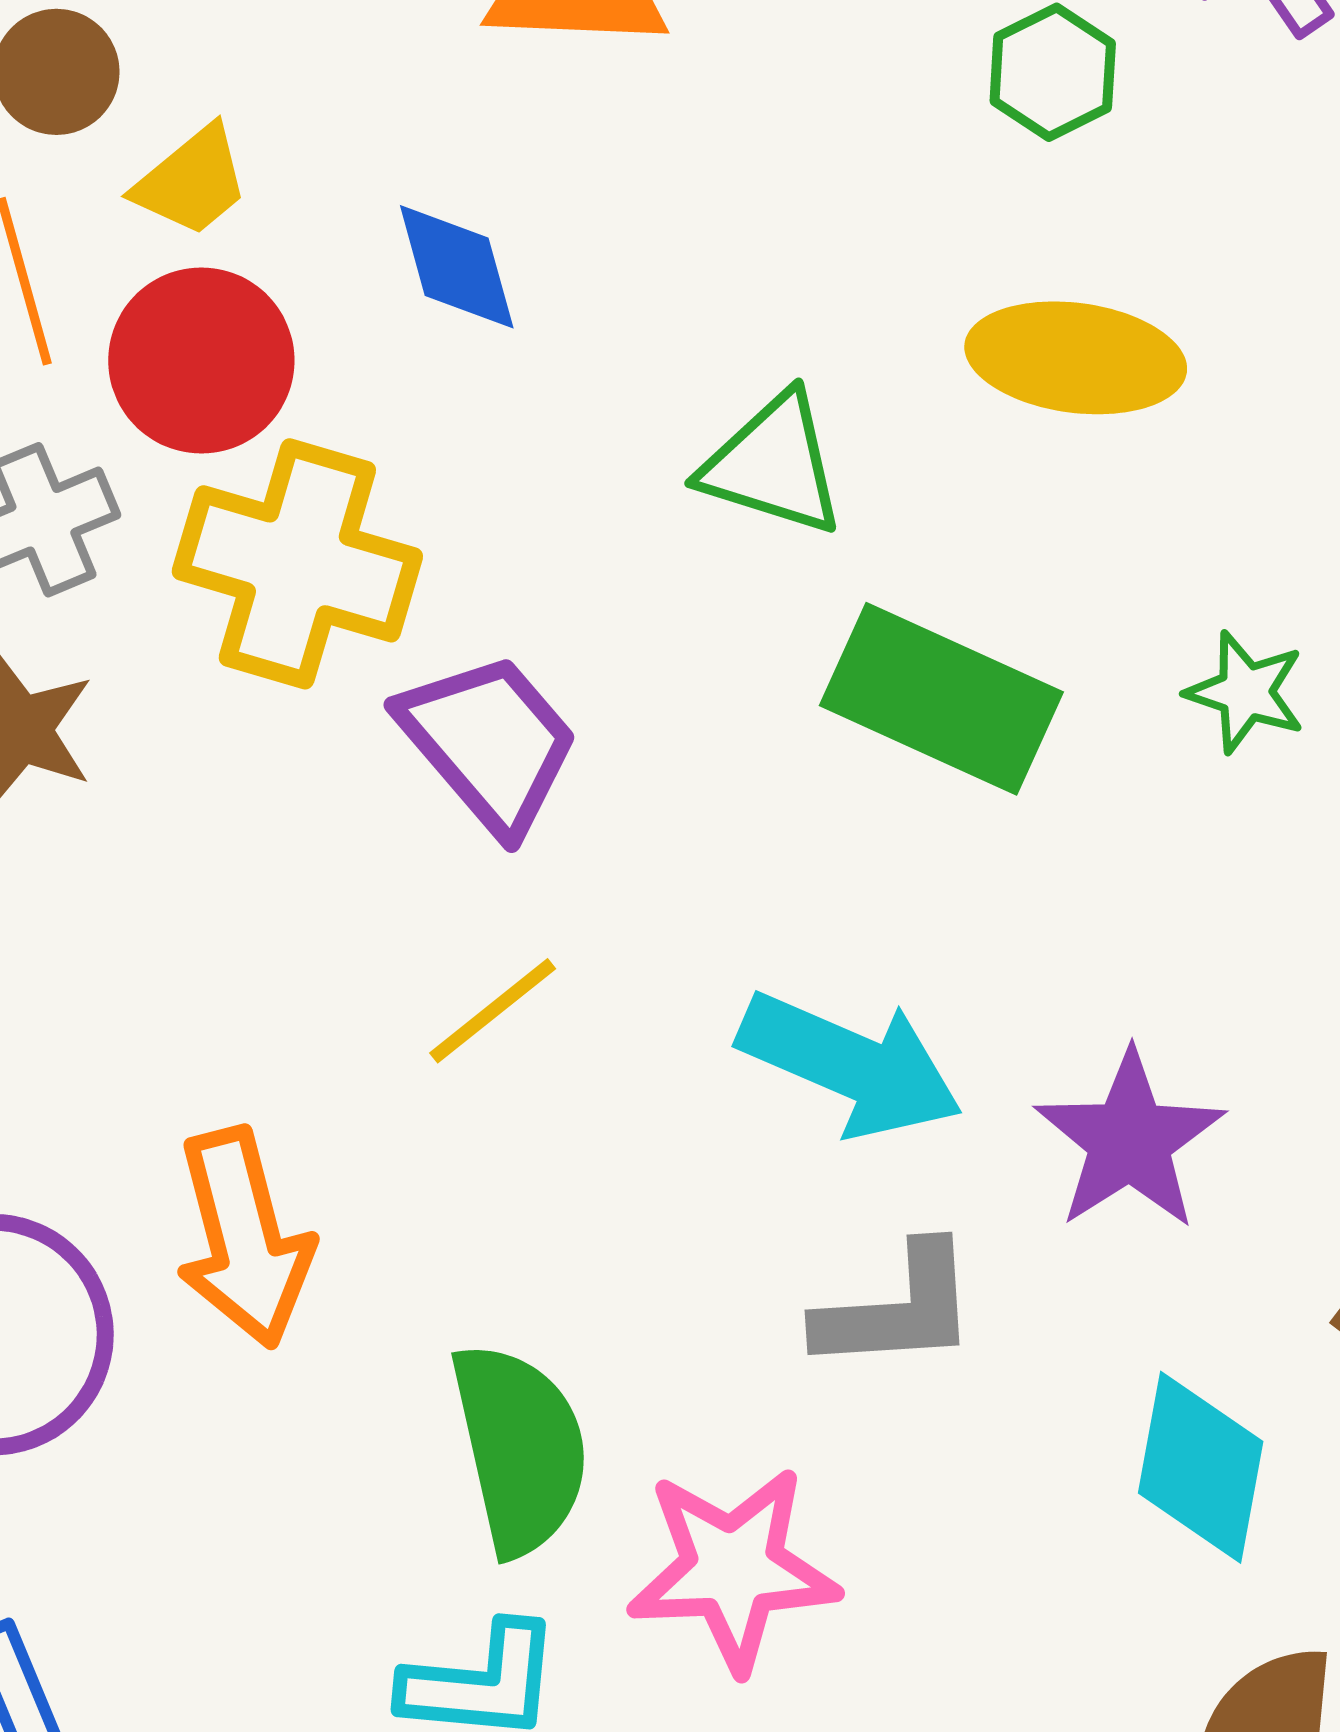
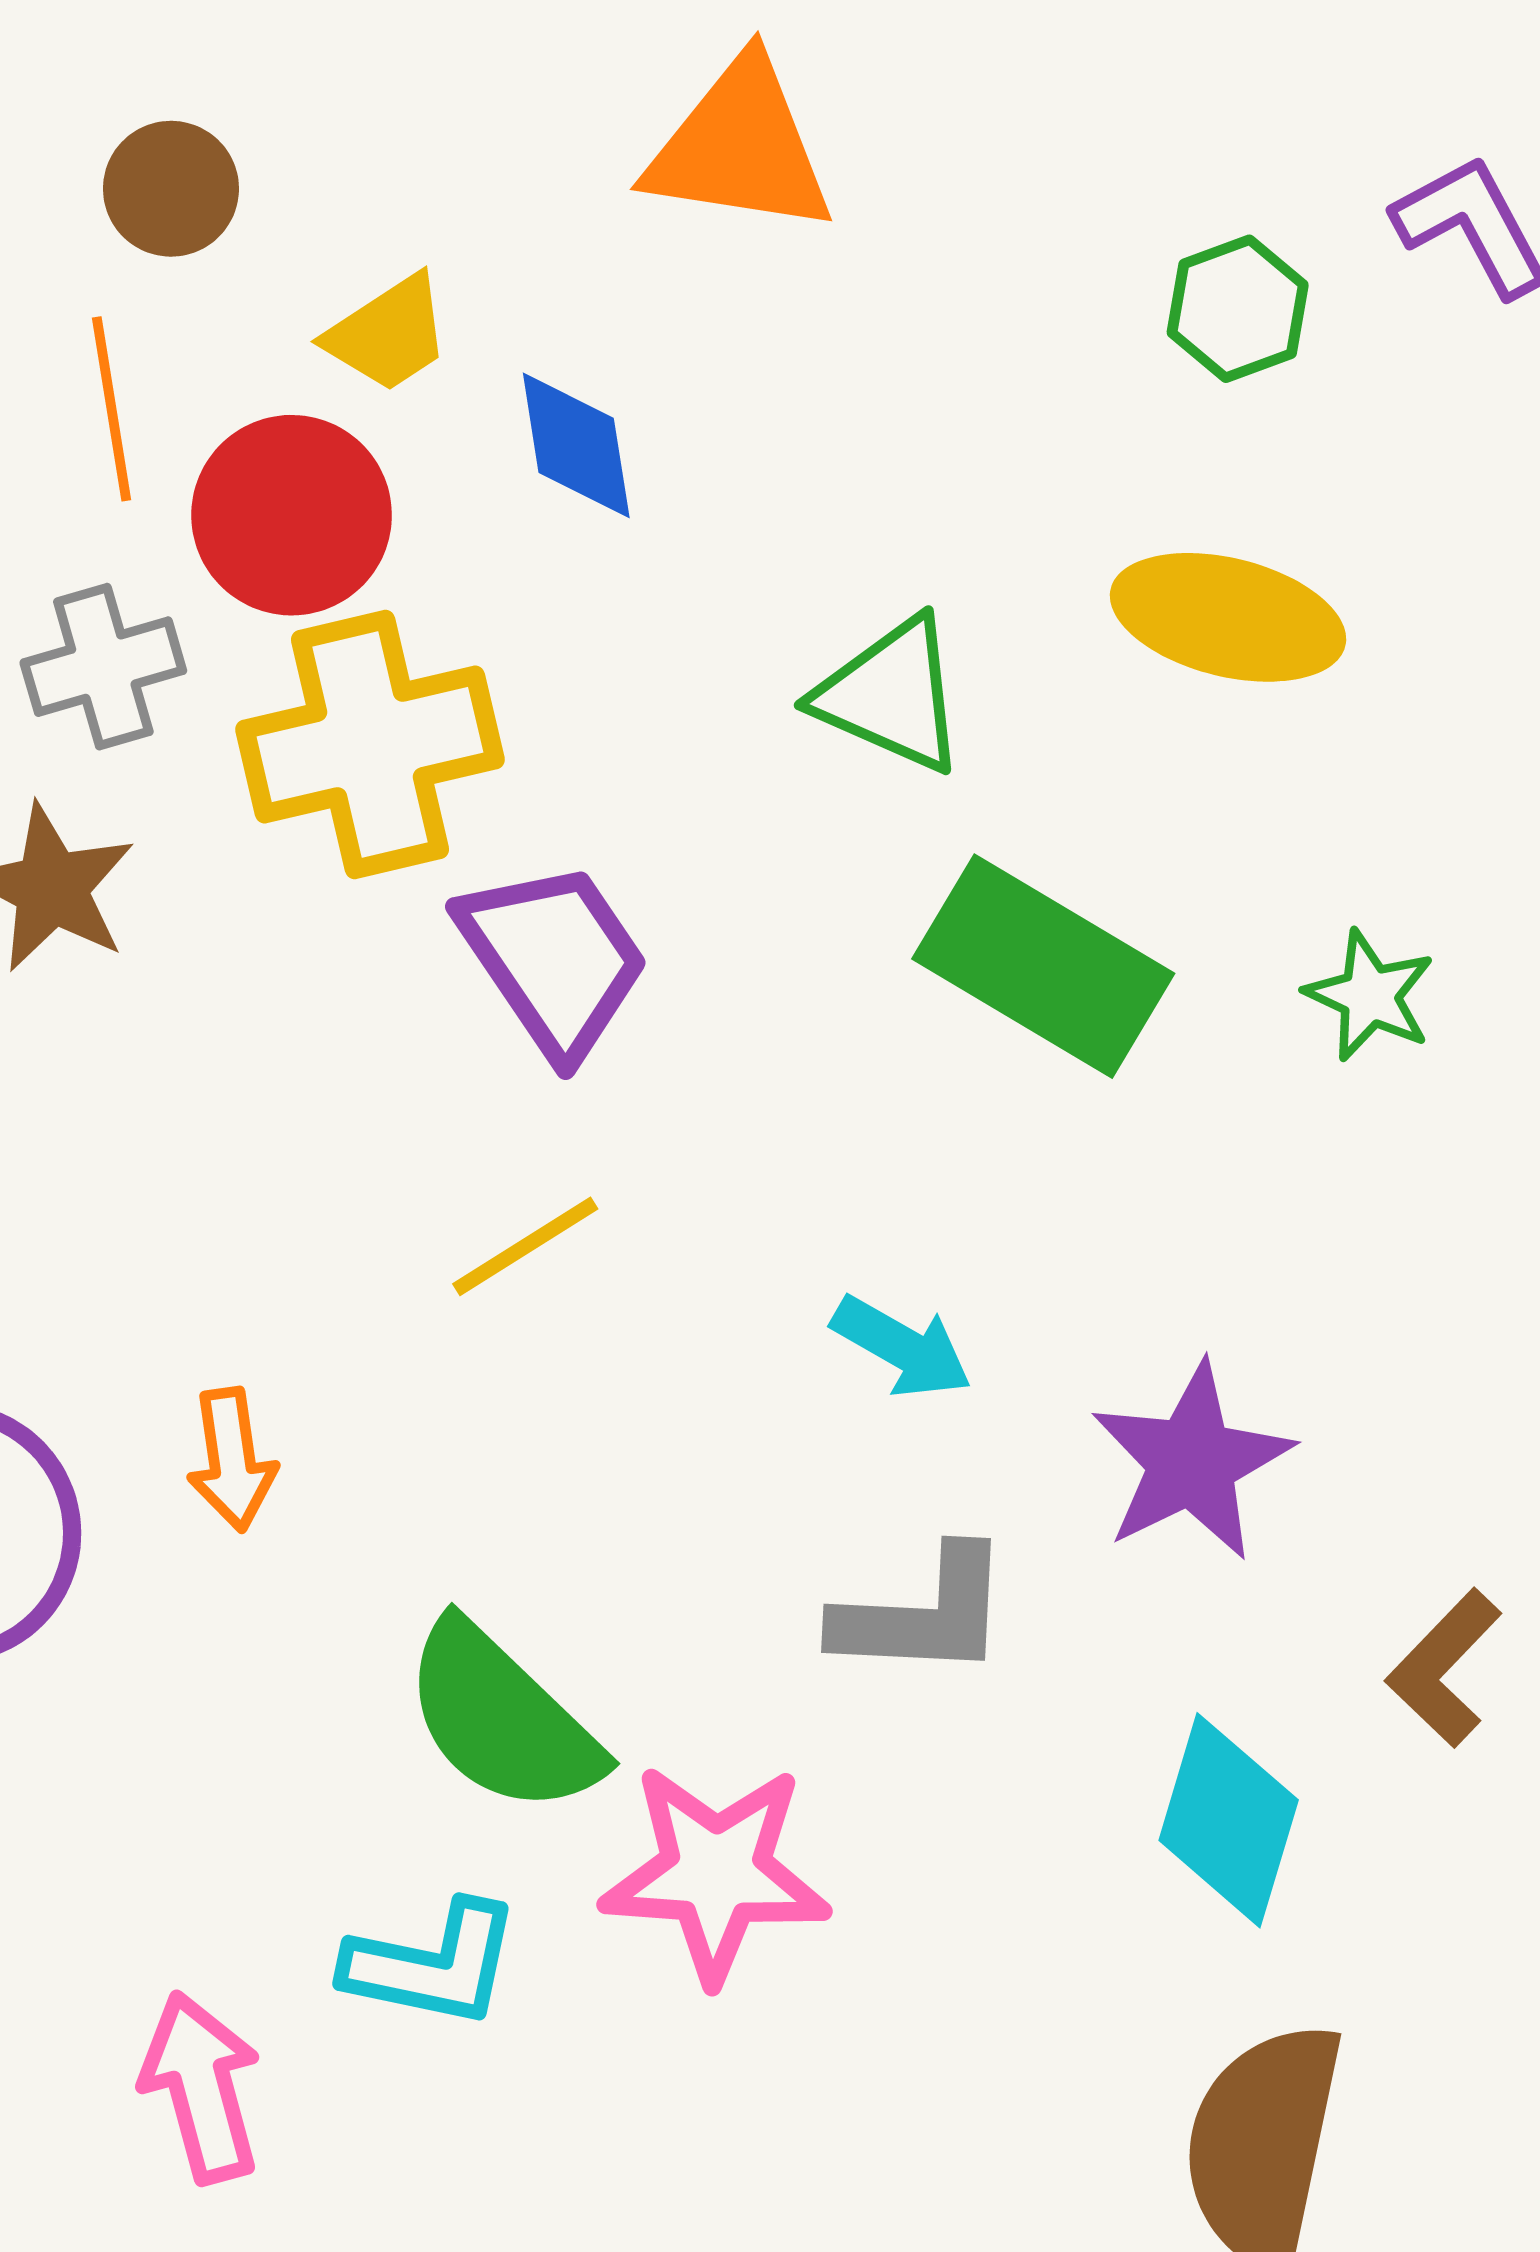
yellow trapezoid: (192, 181) -> (388, 334), moved
yellow cross: (297, 564) -> (370, 744), turned -36
cyan arrow: (850, 1065) -> (902, 1347), size x0.6
orange arrow: (244, 1238) -> (232, 1460), size x0.6
green semicircle: (520, 1449) -> (502, 1718), turned 140

